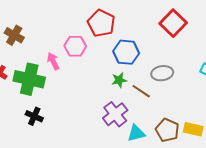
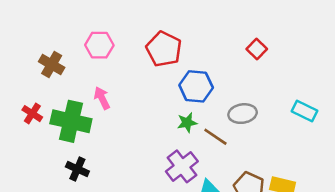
red square: (173, 23) -> (257, 49), size x0.6
pink hexagon: (75, 46) -> (99, 45), moved

